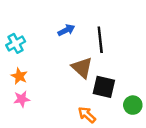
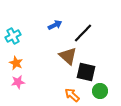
black line: (100, 40) -> (83, 33), turned 50
green circle: (133, 105) -> (100, 91), moved

